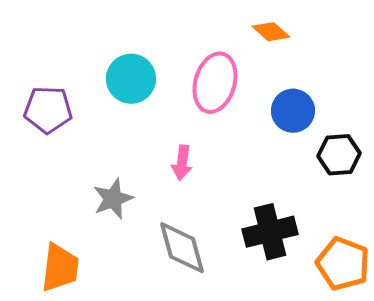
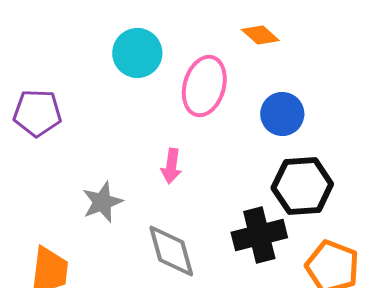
cyan circle: (131, 79) -> (137, 53), moved
black hexagon: (339, 155) -> (302, 186), moved, size x1.4

